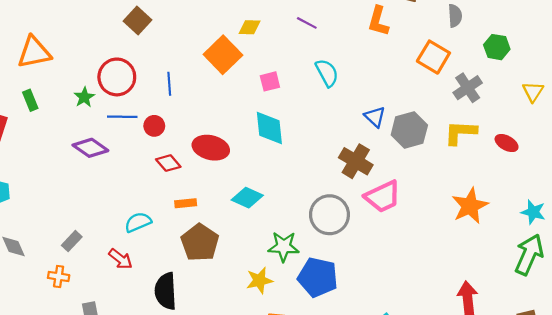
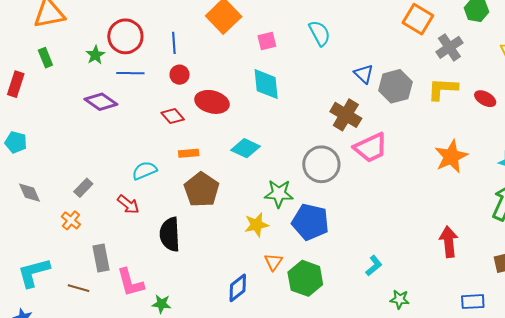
red circle: (154, 126) -> (180, 75), moved
orange cross: (59, 277) -> (71, 220), turned 30

